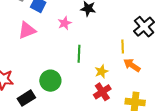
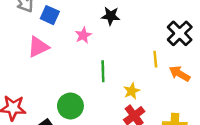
orange arrow: (132, 65) -> (180, 74), moved

